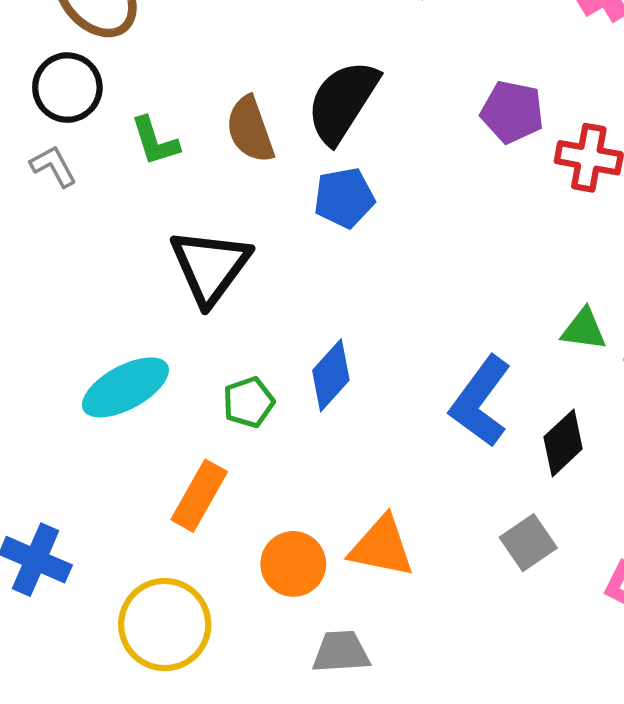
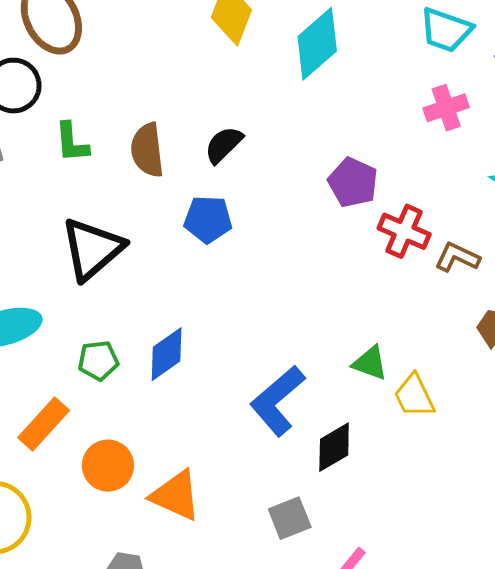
black semicircle: (343, 102) -> (224, 145), size x0.6
orange circle: (293, 564) -> (108, 466), moved

